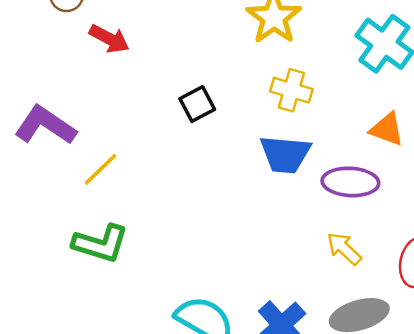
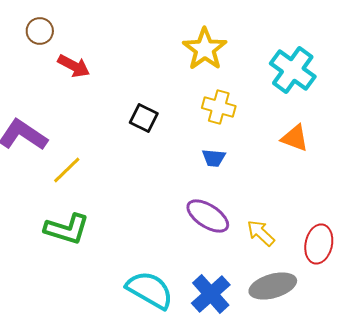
black square: (197, 104) -> (144, 118), turned -36
blue trapezoid: (285, 154) -> (214, 158), size x0.6
purple ellipse: (350, 182) -> (208, 216), moved, turned 30

